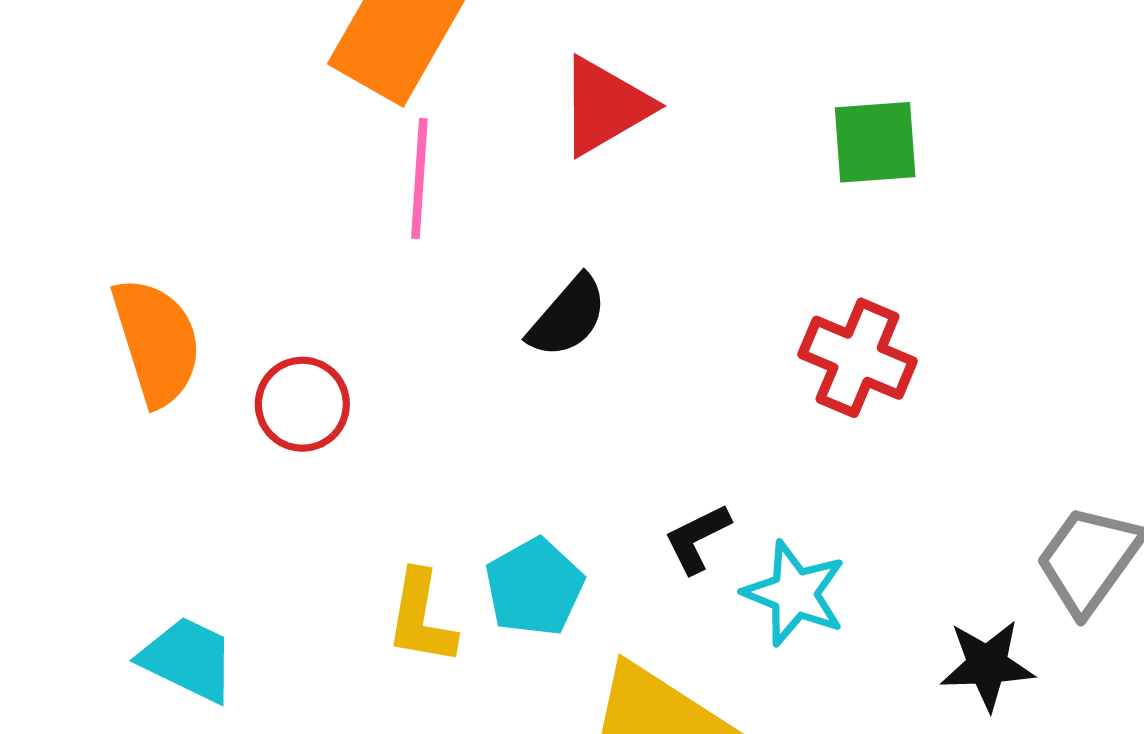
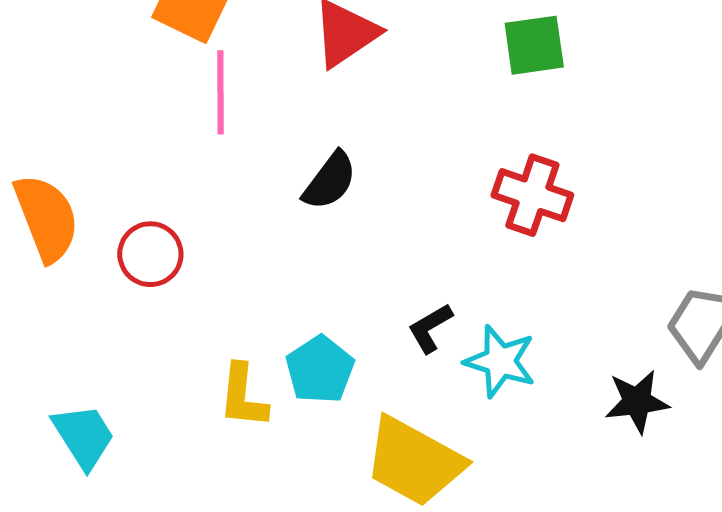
cyan trapezoid: (188, 659) -> (84, 436), turned 36

